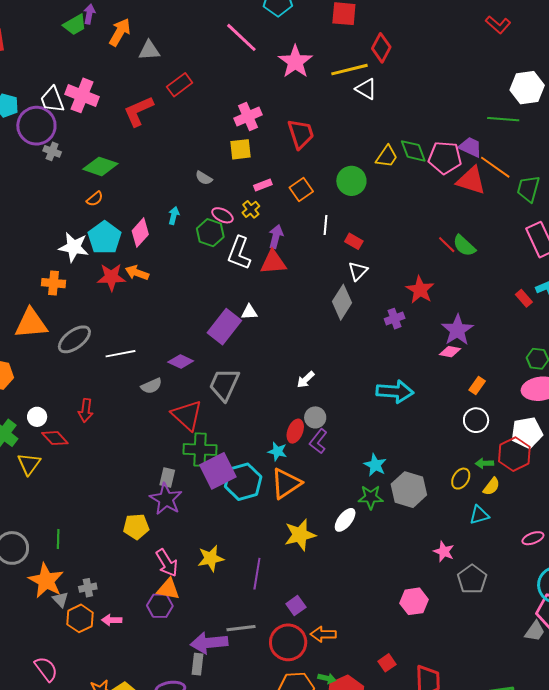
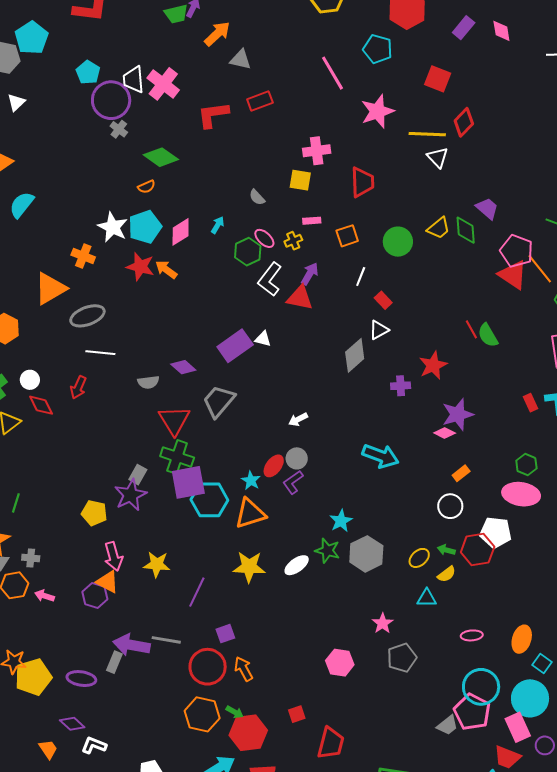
purple trapezoid: (470, 147) -> (487, 208), moved
pink pentagon: (445, 158) -> (517, 251), moved
orange triangle: (31, 323) -> (50, 288), turned -42
white line: (121, 354) -> (100, 353), moved
orange arrow: (323, 634) -> (244, 669), turned 45

